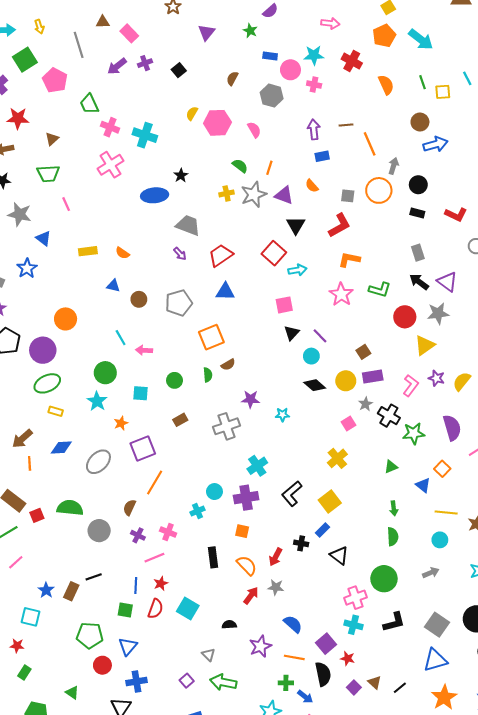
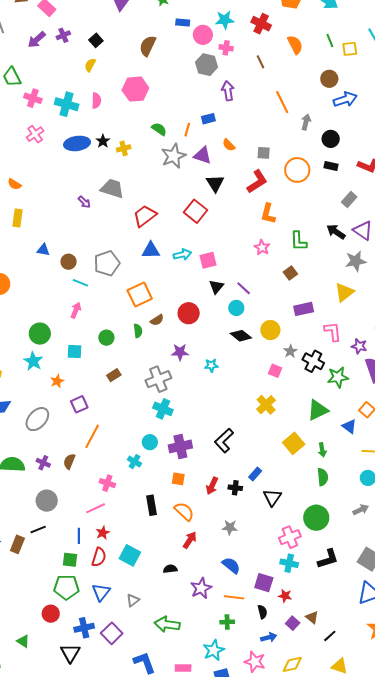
brown semicircle: (232, 78) -> (148, 46), size x1.5
gray hexagon: (272, 96) -> (207, 65), moved
yellow semicircle: (192, 113) -> (90, 65), moved
brown line: (346, 125) -> (261, 62), moved, turned 72
pink semicircle: (254, 130) -> (96, 101), moved, turned 35
blue rectangle: (322, 156) -> (208, 119), moved
pink cross: (111, 165) -> (35, 134), size x0.7
orange circle: (379, 190) -> (297, 170), moved
yellow cross: (227, 193) -> (124, 148), moved
blue ellipse: (155, 195) -> (77, 143), moved
yellow rectangle: (88, 251) -> (17, 218), turned -72
orange semicircle: (122, 253) -> (14, 184), moved
gray rectangle: (418, 253) -> (349, 199), moved, turned 63
purple arrow: (180, 254) -> (84, 202), moved
orange L-shape: (349, 260) -> (268, 214), turned -85
cyan arrow: (297, 270) -> (182, 255), moved
green L-shape: (380, 290) -> (299, 241), turned 75
pink star: (341, 294) -> (262, 247), size x0.7
red circle: (405, 317) -> (189, 313), moved
cyan line: (121, 338) -> (80, 283), moved, turned -35
pink arrow: (144, 350) -> (76, 310), turned 112
brown square: (363, 352) -> (290, 273), moved
purple rectangle: (373, 377) -> (304, 309), moved
purple star: (436, 378) -> (359, 346), moved
pink L-shape: (411, 385) -> (333, 331), turned -40
pink square: (349, 423) -> (275, 371), turned -32
purple square: (143, 448) -> (79, 404), size x0.7
cyan cross: (257, 466) -> (163, 409), moved, turned -30
green triangle: (391, 467) -> (318, 410), size x1.6
yellow square: (330, 502) -> (294, 443), moved
cyan cross: (198, 511) -> (135, 462), turned -32
gray circle: (99, 531) -> (47, 501), moved
purple cross: (138, 535) -> (43, 463), moved
black triangle: (339, 555) -> (272, 498), turned 30
red arrow: (276, 557) -> (212, 486), moved
gray star: (276, 587) -> (230, 527), moved
green pentagon: (90, 635) -> (66, 587), moved
purple square: (326, 644) -> (264, 583), turned -30
blue triangle: (128, 646) -> (101, 592), moved
gray triangle: (208, 655) -> (133, 600), moved, turned 40
black semicircle: (323, 674) -> (262, 612), size x0.6
purple square: (187, 681) -> (112, 633), moved, size x1.5
black line: (400, 688) -> (330, 636), moved
blue arrow: (305, 697) -> (269, 637), moved, turned -49

